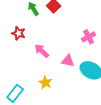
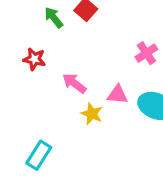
yellow star: (45, 82) -> (92, 114), moved

